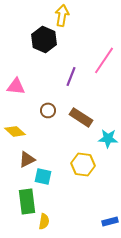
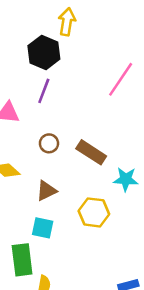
purple line: (71, 76) -> (44, 91), moved
brown triangle: (27, 159) -> (46, 191), moved

